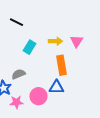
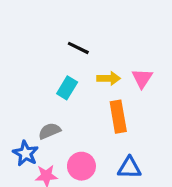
black line: (16, 22) -> (78, 48), moved
blue triangle: (56, 87) -> (129, 168), moved

